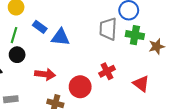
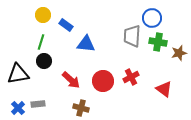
blue rectangle: (40, 27) -> (66, 25), moved
red arrow: (45, 74) -> (71, 80), turned 36
red circle: (80, 87) -> (103, 81), moved

